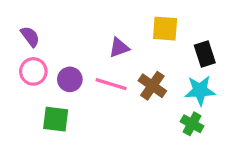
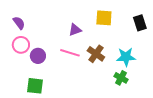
black rectangle: (205, 54) -> (140, 23), moved
purple circle: (70, 79) -> (38, 56), moved
green square: (56, 119) -> (35, 86), moved

